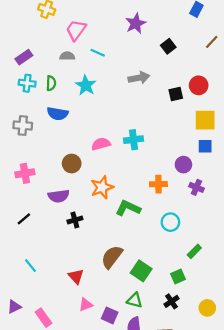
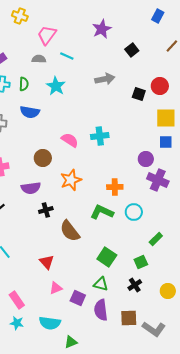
black square: (176, 94) -> (139, 94), turned 32
pink semicircle: (101, 144) -> (70, 140), turned 48
orange cross: (158, 184) -> (115, 187), moved
purple cross: (196, 187) -> (158, 180), size x1.5
green L-shape: (128, 208) -> (102, 212), moved
brown semicircle: (112, 257) -> (70, 231), moved, turned -75

